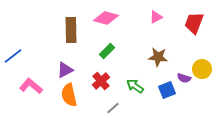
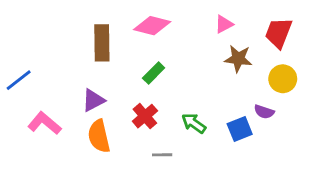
brown star: (158, 57) -> (238, 59), moved
yellow circle: (202, 69) -> (283, 79), moved
gray line: (113, 108) -> (162, 155), turned 40

